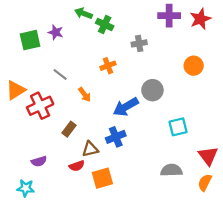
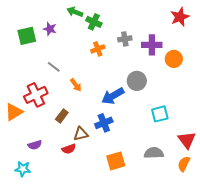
purple cross: (169, 16) -> (152, 45), moved
orange cross: (108, 66) -> (98, 49), moved
orange triangle: (16, 90) -> (14, 112), moved
orange square: (102, 178) -> (116, 161), moved

